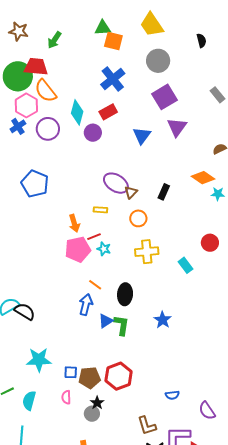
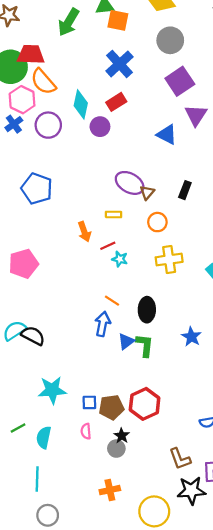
green arrow: (54, 40) -> (69, 22), moved, size x1.4
blue triangle: (142, 136) -> (167, 135), moved, turned -36
pink pentagon: (78, 249) -> (24, 264), moved

